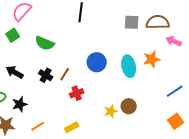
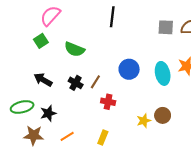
red cross: (77, 93) -> (108, 102), turned 32
yellow rectangle: (72, 127) -> (103, 137), turned -40

